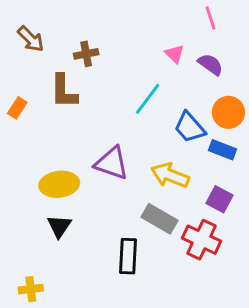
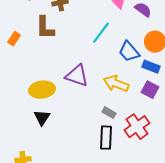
purple square: (219, 199) -> (150, 90), moved
gray rectangle: (160, 219) -> (109, 113), size x0.6
red cross: (202, 240) -> (137, 127), turned 30
black rectangle: (128, 256) -> (106, 138), moved

